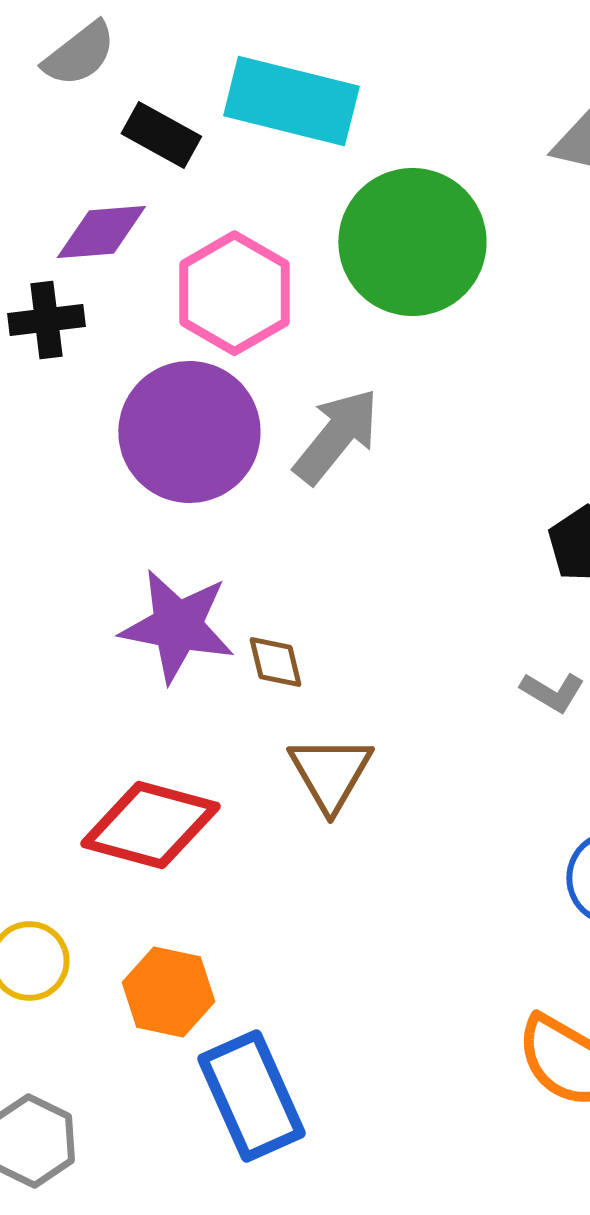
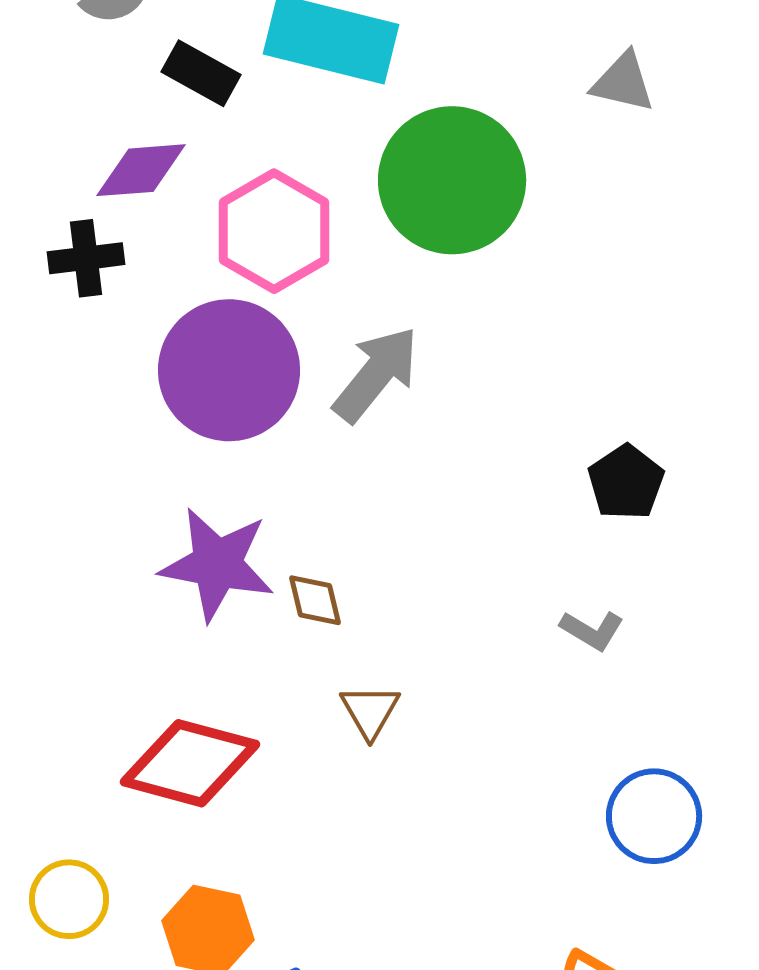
brown triangle: (330, 773) -> (370, 711), size x0.7

